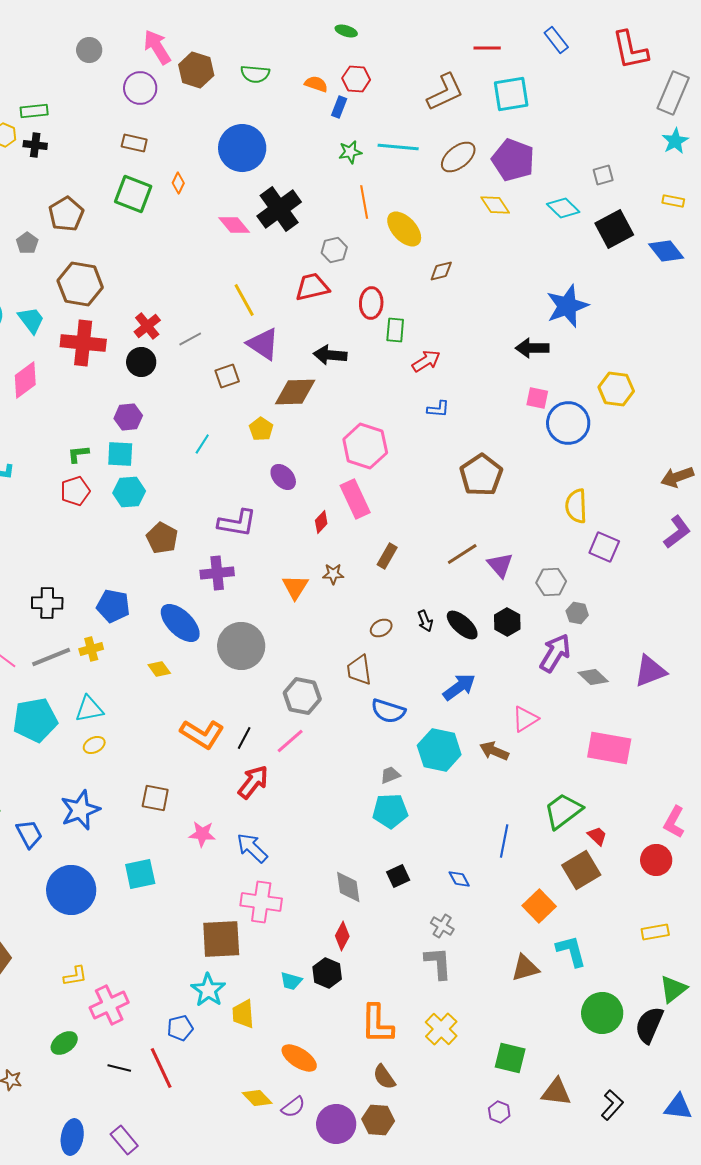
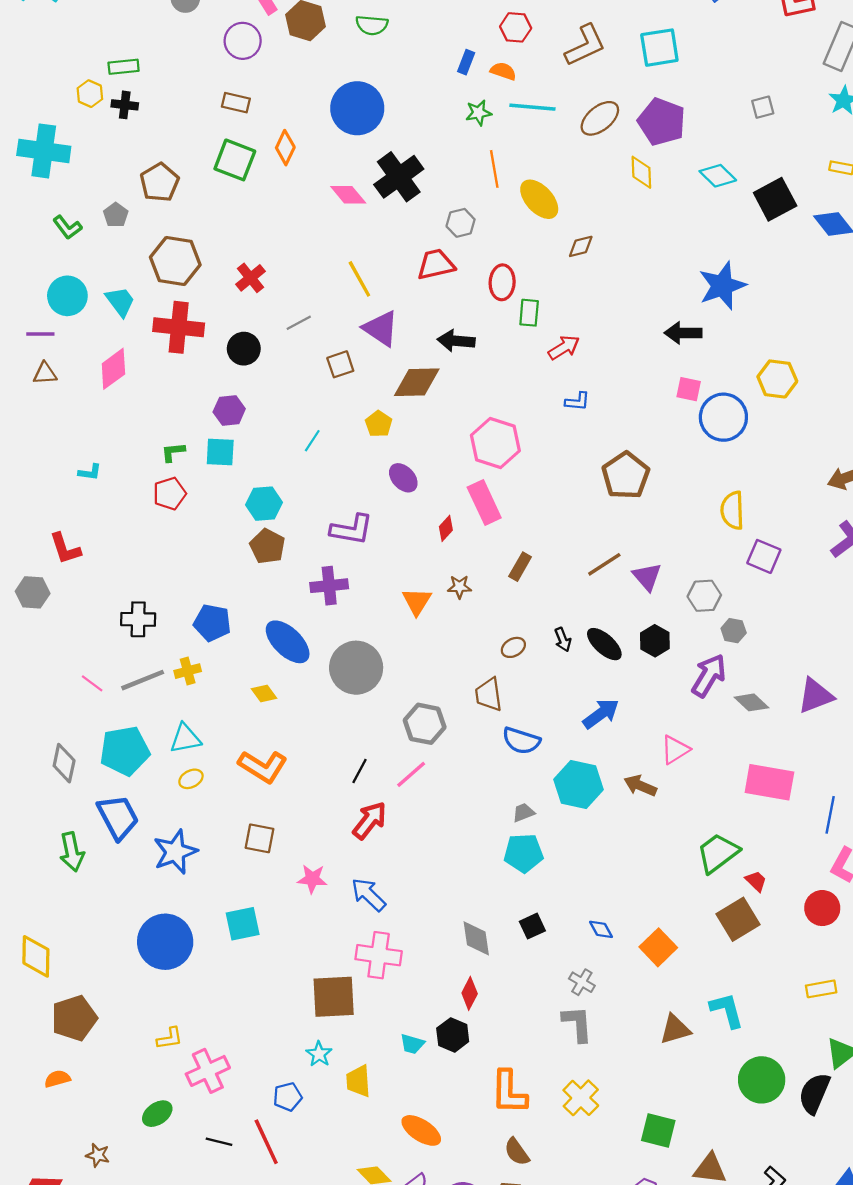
red hexagon: (356, 79) -> (516, 27), moved
orange semicircle: (316, 84) -> (503, 71), moved
gray square: (603, 175) -> (763, 107), moved
orange diamond: (178, 183) -> (285, 148), size x1.4
yellow diamond: (495, 205) -> (641, 172), turned 32
red cross: (147, 326) -> (251, 278), moved
cyan hexagon: (129, 492) -> (264, 504), moved
orange L-shape: (202, 734) -> (263, 766), moved
blue trapezoid: (29, 834) -> (118, 817), moved, size x1.4
blue line: (504, 841) -> (830, 815), moved
orange square: (539, 906) -> (658, 947), moved
cyan star: (208, 990) -> (319, 1054), size x0.7

